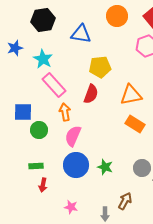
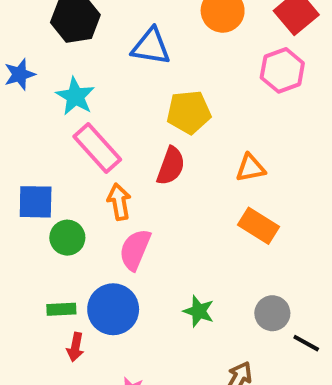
orange triangle: (131, 95) -> (250, 168), size x0.7
blue circle: (76, 165) -> (113, 309), moved

